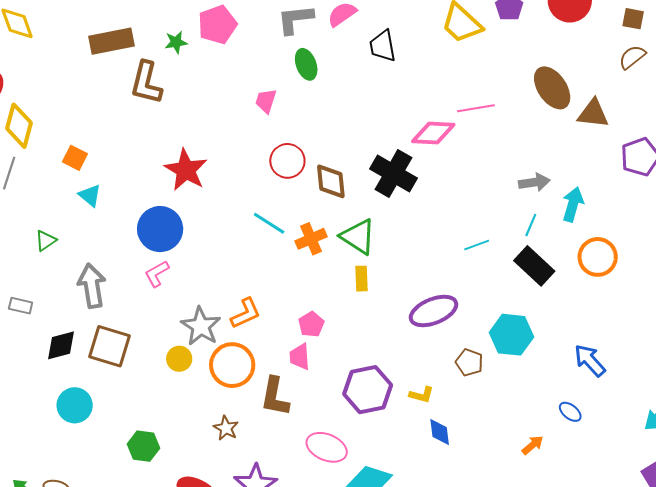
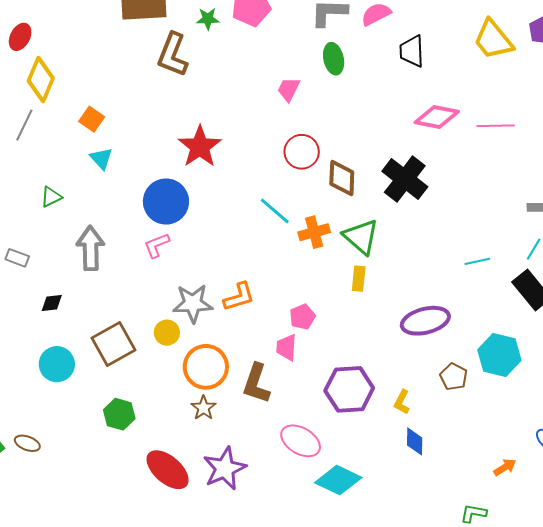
pink diamond: (433, 133) -> (437, 117), moved
gray star: (201, 326) -> (193, 303), turned 30
black diamond: (61, 345) -> (52, 303), size x0.7
brown square: (109, 346) -> (113, 344), moved, turned 36
orange circle: (232, 365) -> (206, 367), moved
yellow L-shape: (422, 395) -> (402, 402), turned 95

